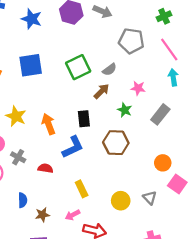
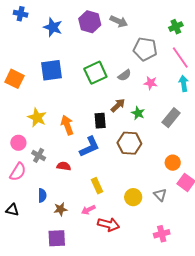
pink star: (138, 88) -> (151, 83), moved
brown arrow: (101, 91) -> (118, 105), moved

